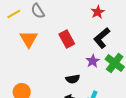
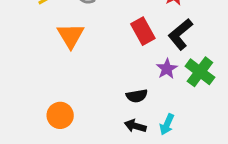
red rectangle: (67, 39) -> (143, 31), moved

